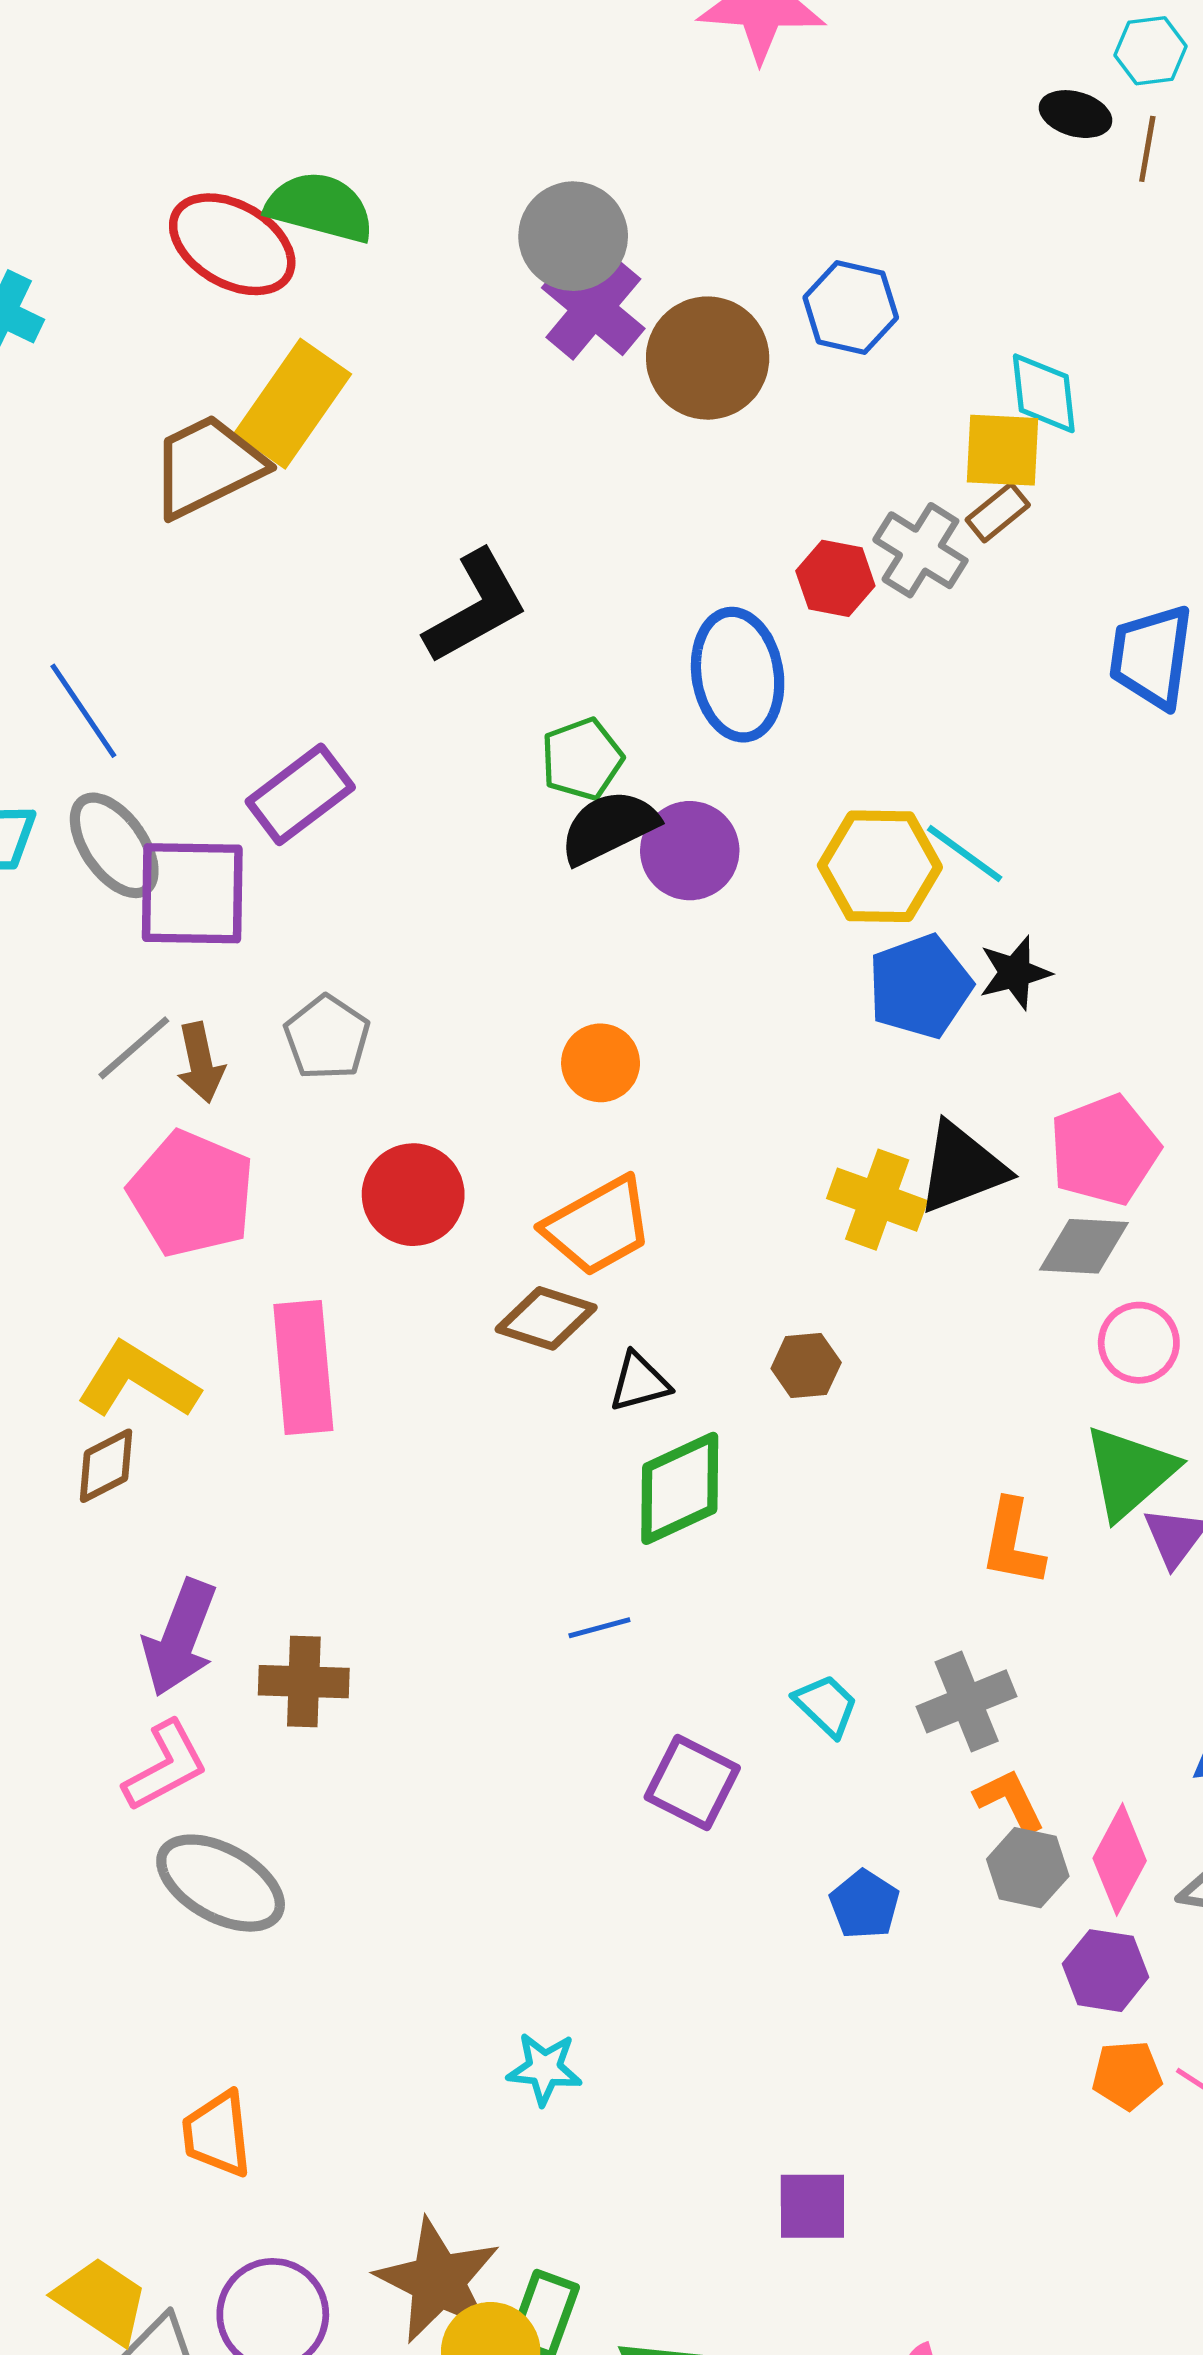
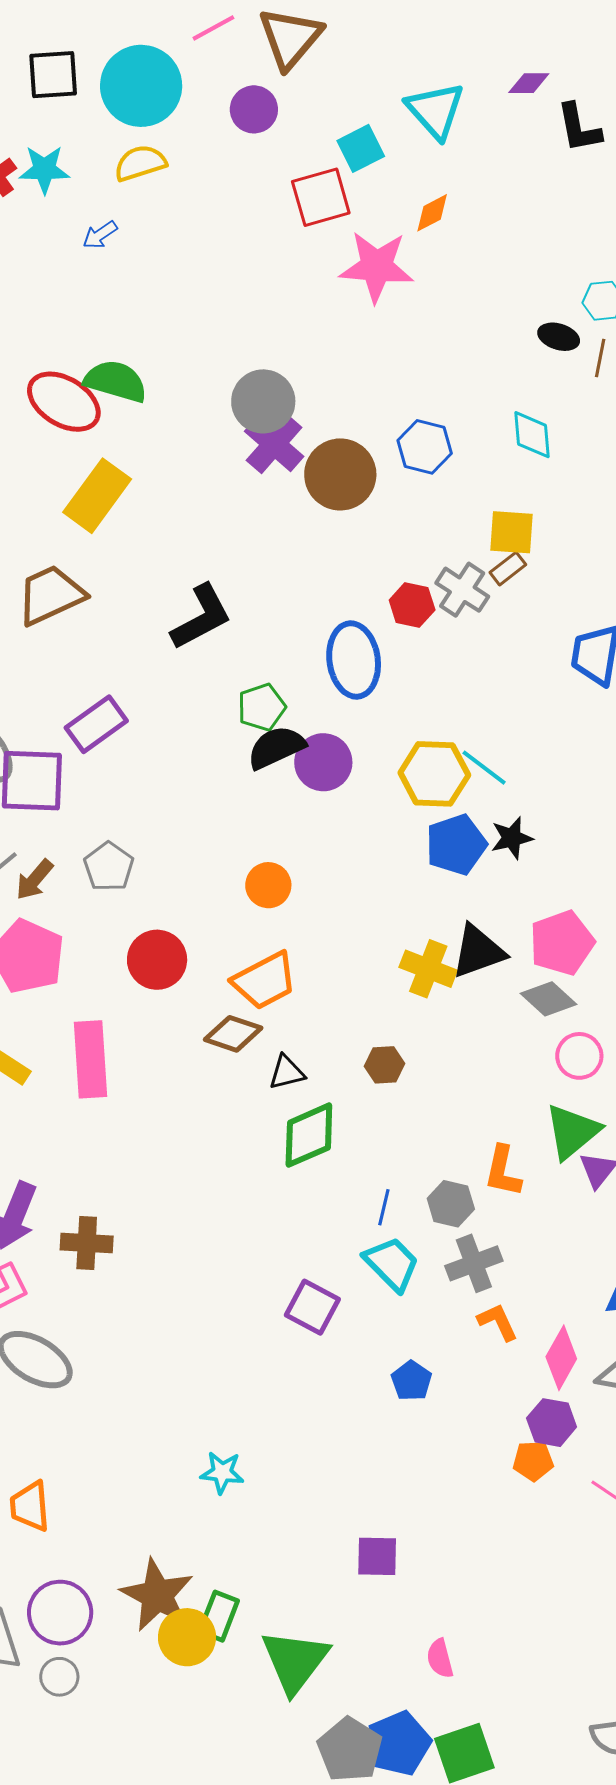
cyan diamond: (1044, 393) -> (532, 435), moved
brown trapezoid: (207, 466) -> (51, 595), moved
brown arrow: (201, 1063) -> (34, 880), turned 51
gray diamond: (1084, 1246) -> (548, 999), turned 38
blue line: (599, 1628) -> (384, 1207), moved, turned -63
cyan trapezoid: (826, 1705) -> (392, 1264), size x1.5
gray hexagon: (1028, 1868) -> (451, 1204), moved
orange pentagon: (1127, 2075) -> (533, 1461), moved

